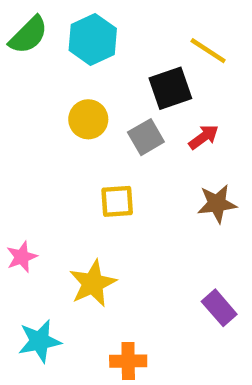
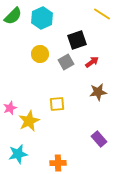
yellow line: (208, 51) -> (102, 14), moved
yellow square: (117, 201) -> (57, 104), moved
pink star: (22, 257) -> (10, 108), moved
yellow star: (93, 283) -> (29, 121), moved

